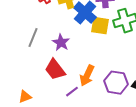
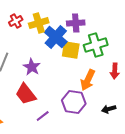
orange arrow: (87, 76) -> (88, 80), moved
purple hexagon: (116, 83) -> (74, 102), moved

